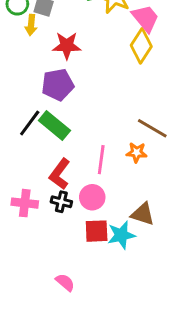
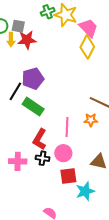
red star: (67, 46) -> (27, 40), moved
black line: (30, 123) -> (15, 91), moved
cyan star: (121, 235) -> (85, 191), moved

